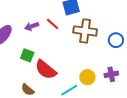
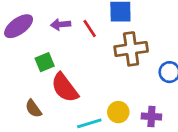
brown cross: (85, 31) -> (131, 49), turned -30
green square: (27, 55) -> (45, 62), turned 32

